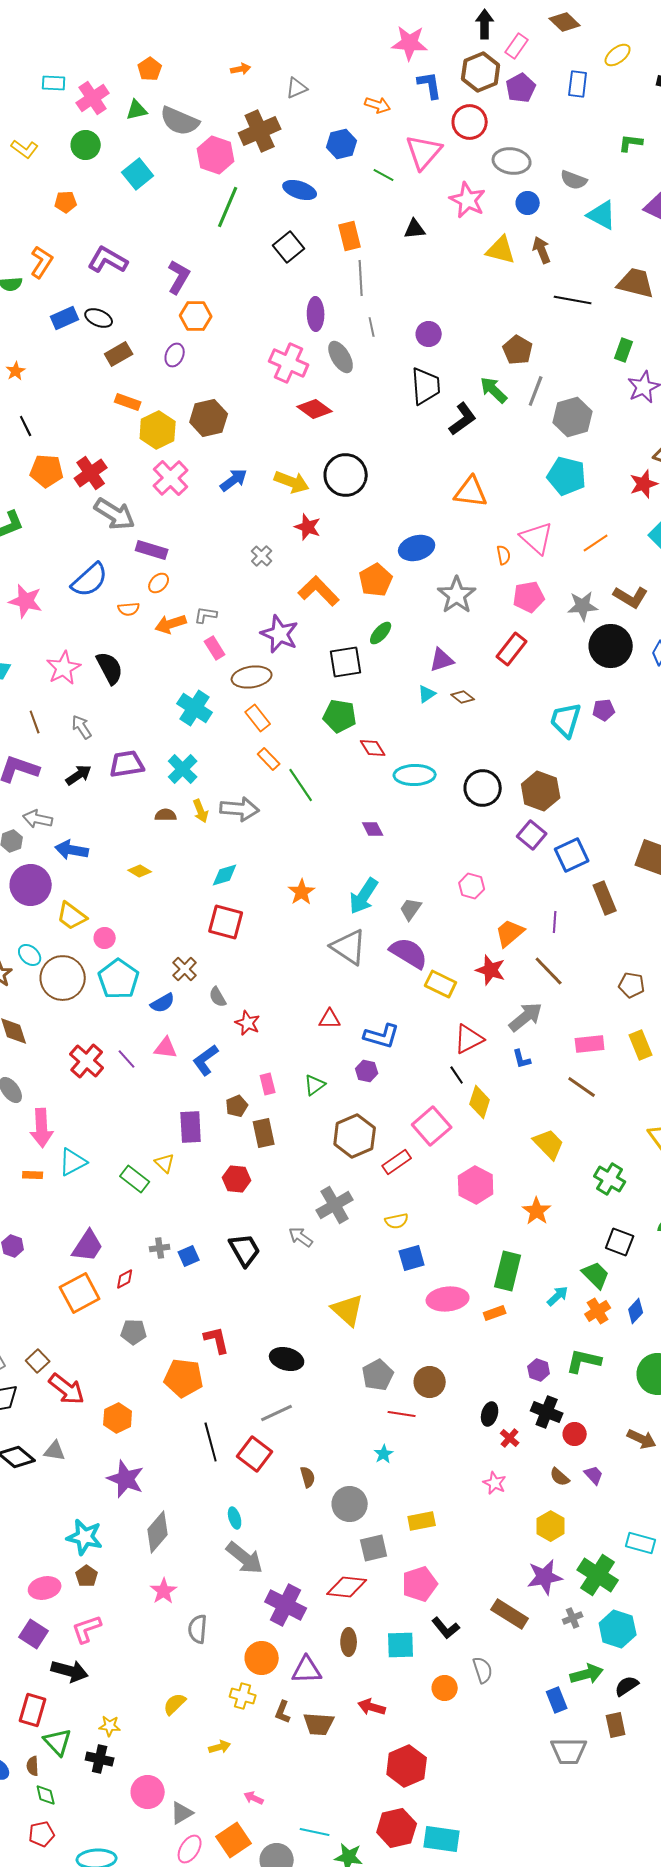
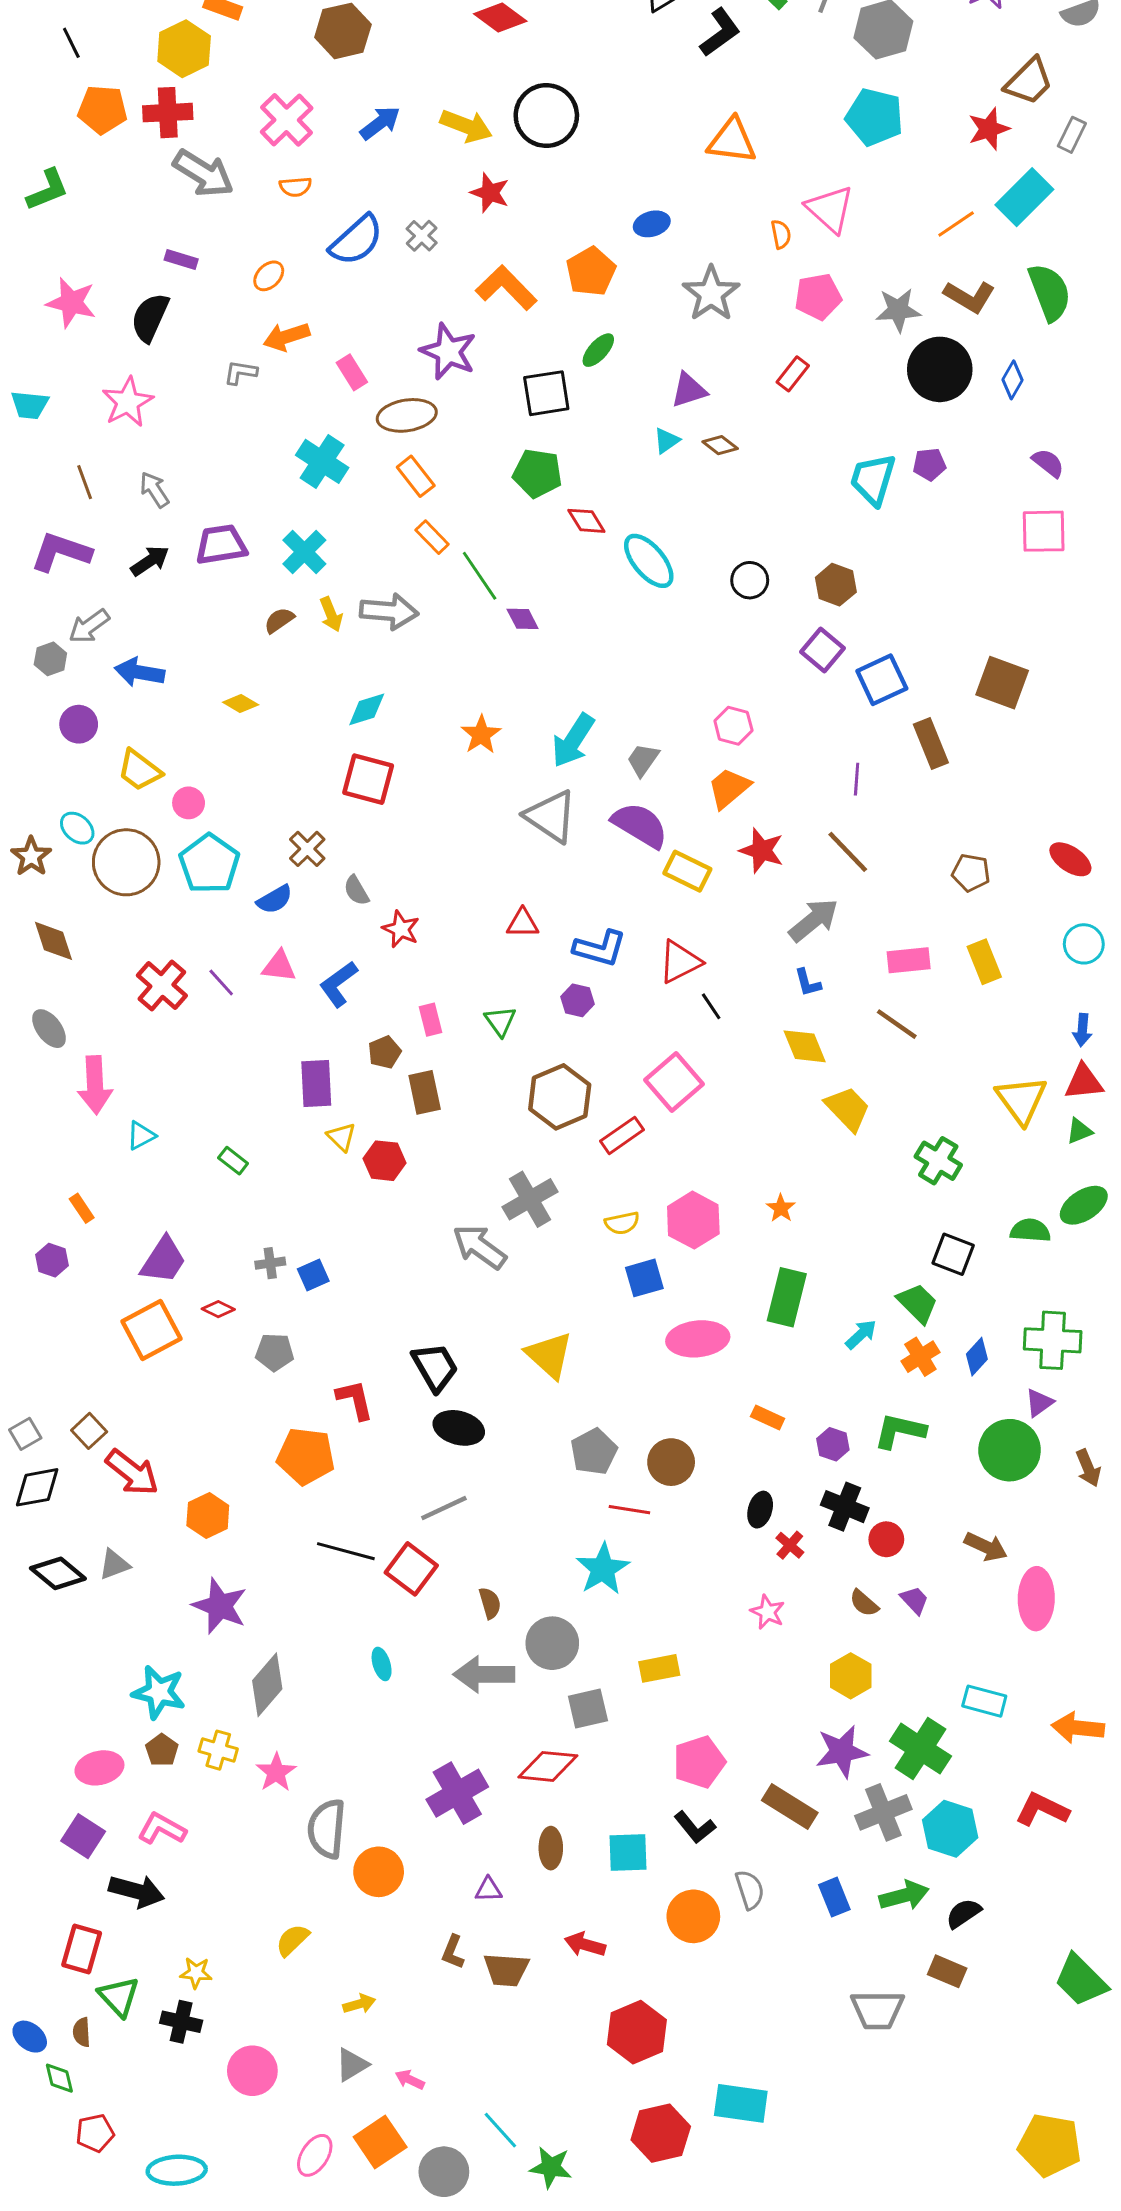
yellow hexagon: (158, 430) -> (184, 49), moved
red cross: (91, 473) -> (168, 113), turned 32
orange line: (596, 543) -> (956, 224), moved
blue ellipse: (417, 548) -> (652, 224), size x0.7
purple rectangle: (152, 550) -> (181, 260), moved, size x0.7
blue semicircle: (90, 580) -> (356, 240), moved
orange semicircle: (129, 609) -> (295, 187), moved
gray L-shape: (206, 615) -> (241, 372), moved
red rectangle: (512, 649) -> (793, 374), size x0.7
black semicircle: (110, 668) -> (150, 317), moved, turned -128
cyan ellipse: (415, 775) -> (649, 561), turned 51
black circle: (483, 788) -> (750, 580), size x0.7
brown hexagon: (541, 791) -> (836, 585), size x0.7
brown semicircle: (166, 815) -> (279, 620), turned -35
gray arrow: (38, 819) -> (89, 626), turned -48
purple diamond: (373, 829) -> (523, 619), moved
purple circle: (31, 885) -> (79, 724), size x0.6
orange trapezoid: (510, 933) -> (729, 788), moved
red triangle: (469, 1039) -> (680, 962), moved
green triangle: (315, 1085) -> (500, 1021), turned -30
yellow diamond: (480, 1102) -> (805, 1046), moved, turned -40
cyan triangle: (73, 1162) -> (141, 1135), size x0.7
yellow triangle: (165, 1163) -> (341, 1137), moved
orange rectangle: (33, 1175) -> (82, 1208), moved, turned 54
green rectangle: (135, 1179) -> (233, 1161), size x0.7
pink hexagon: (476, 1185) -> (693, 1220), moved
orange star: (537, 1211) -> (781, 1208), moved, size x0.7
gray arrow: (301, 1237) -> (480, 1247), size x1.5
black trapezoid: (245, 1250) -> (435, 1367), moved
red diamond: (125, 1279) -> (218, 1309), turned 55
orange rectangle: (495, 1313) -> (768, 1418), moved, turned 45
gray pentagon: (134, 1332) -> (275, 1352), moved
black line: (211, 1442) -> (346, 1551), turned -60
gray triangle: (55, 1451) -> (114, 1564), turned -30
cyan star: (384, 1454) -> (603, 1569), size x1.8
gray arrow: (245, 1558) -> (484, 1674), moved, turned 141
pink pentagon: (420, 1584) -> (699, 1762), moved
purple cross: (286, 1605) -> (457, 1793), turned 33
gray cross: (573, 1618) -> (883, 1812), size x1.8
pink L-shape: (87, 1629) -> (162, 1829), turned 48
gray semicircle: (198, 1629) -> (327, 1829), size x1.4
orange circle: (262, 1658) -> (379, 1872), moved
purple triangle: (307, 1670) -> (488, 1890), size x0.6
orange circle: (445, 1688) -> (693, 1916), size x1.4
yellow cross: (243, 1696) -> (218, 1750), moved
blue rectangle: (557, 1700) -> (834, 1897), moved
brown rectangle: (616, 1725) -> (947, 1971), turned -55
green diamond: (46, 1795) -> (59, 2078), moved
gray triangle: (182, 1813) -> (352, 2065), moved
red hexagon: (397, 1828) -> (661, 2133), moved
cyan line: (315, 1832) -> (500, 2130), turned 36
cyan rectangle: (442, 1839) -> (741, 2103), moved

